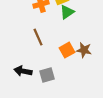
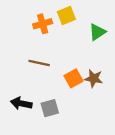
green triangle: (67, 12) -> (97, 32), moved
brown line: (38, 37) -> (39, 63), turned -54

